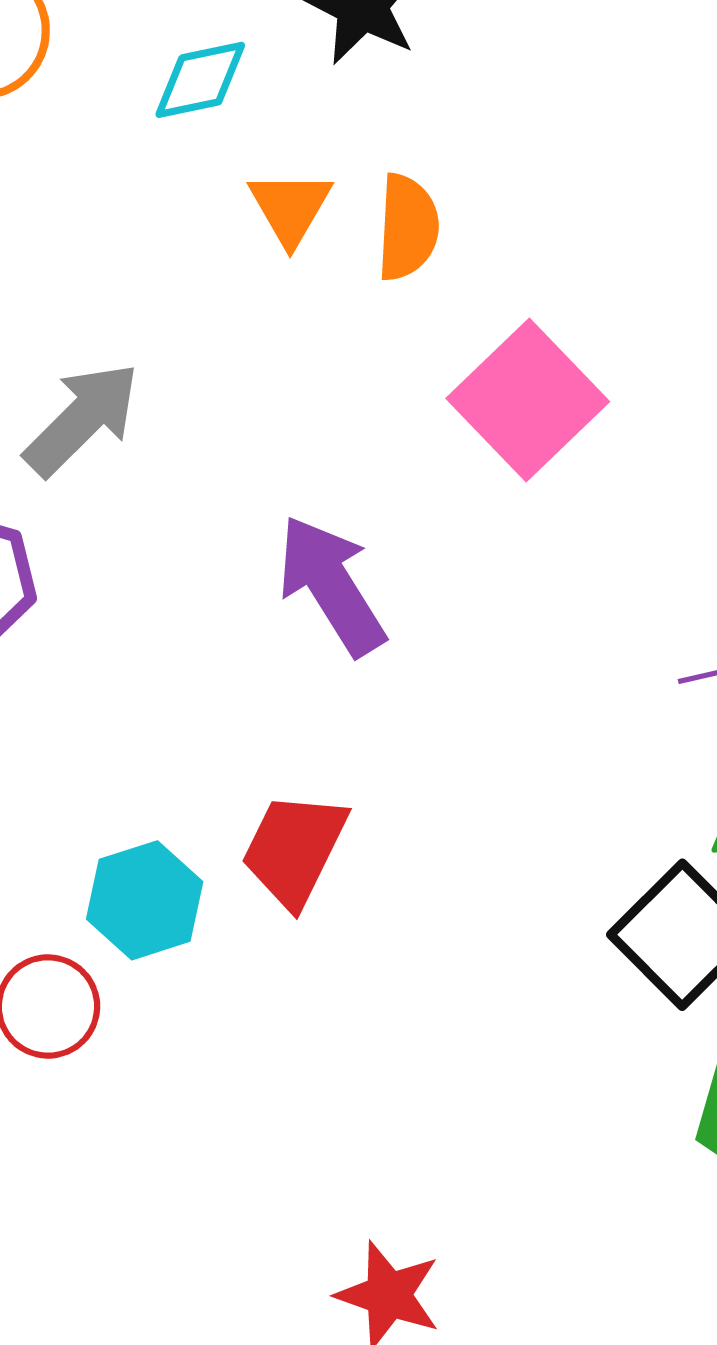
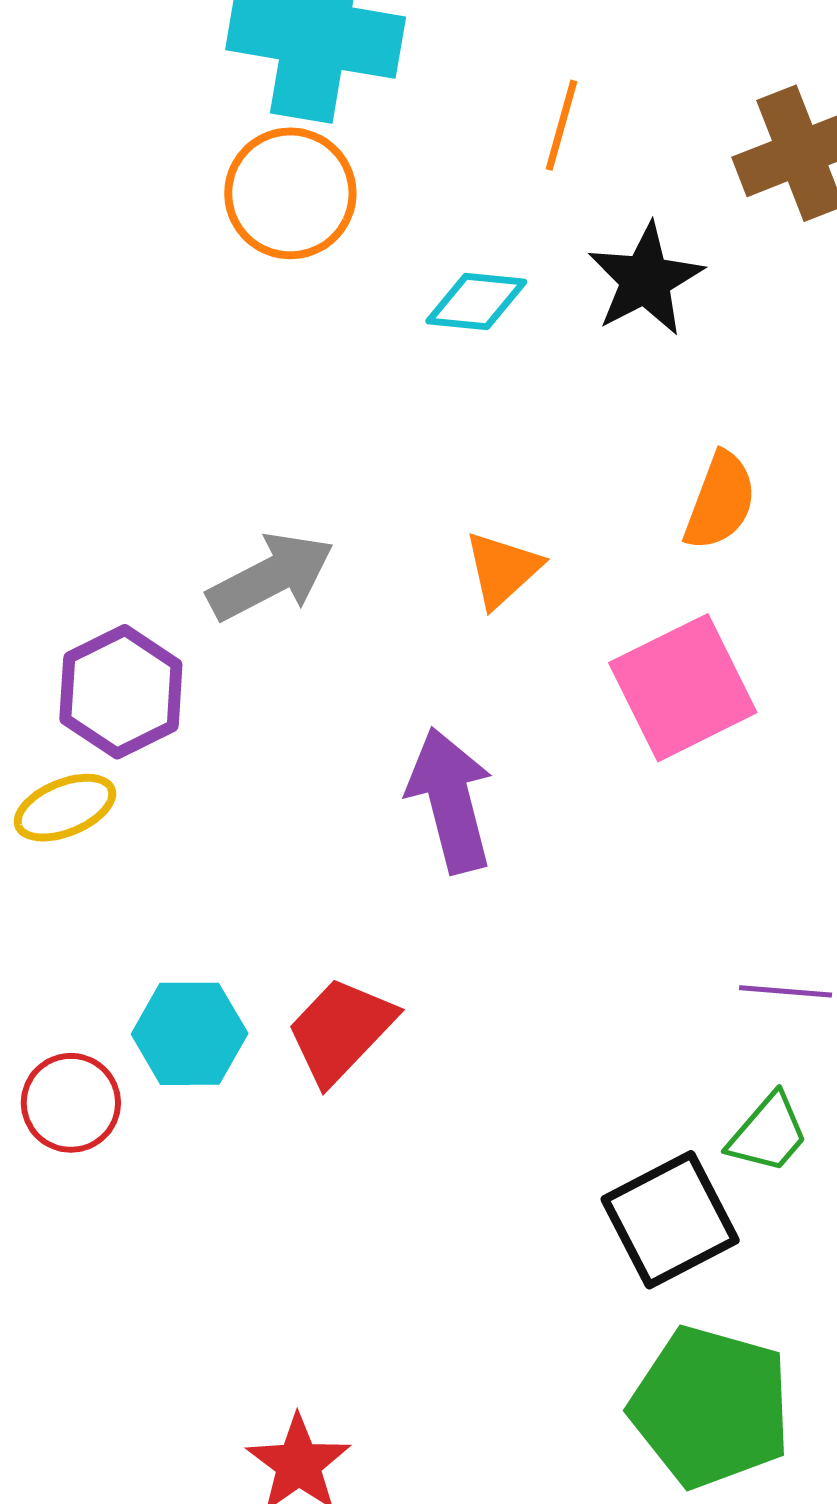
orange triangle: (290, 208) -> (503, 569), moved
orange semicircle: (408, 227) -> (720, 501), moved

